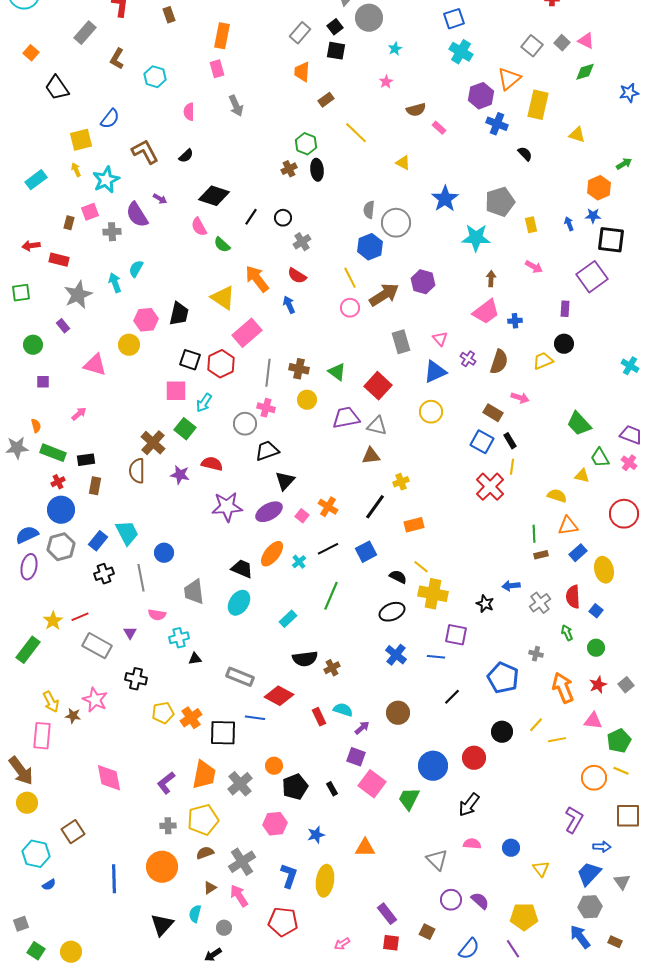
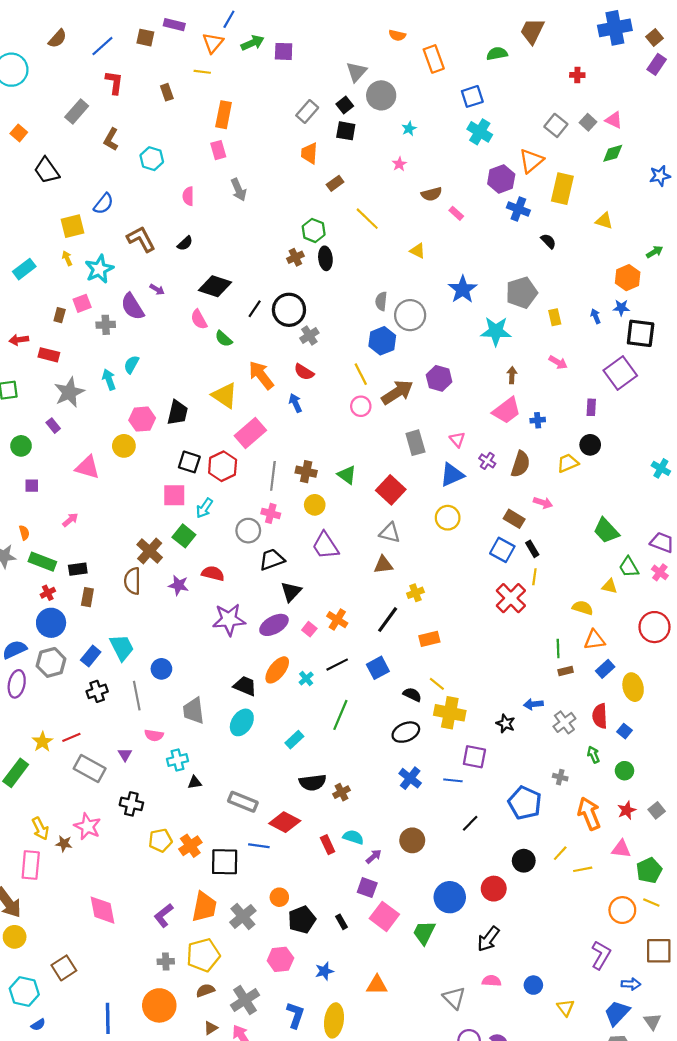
black circle: (283, 218) -> (289, 310), size x1.8
purple trapezoid: (346, 418) -> (325, 546), moved, turned -112

